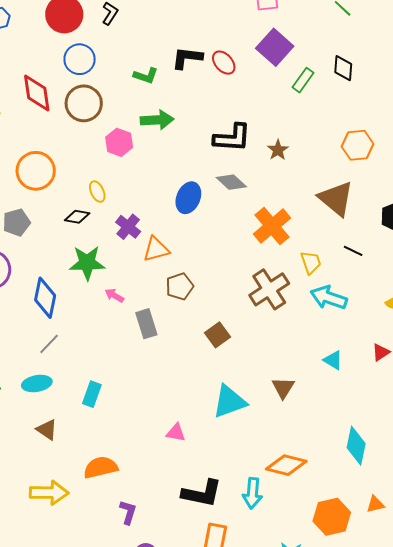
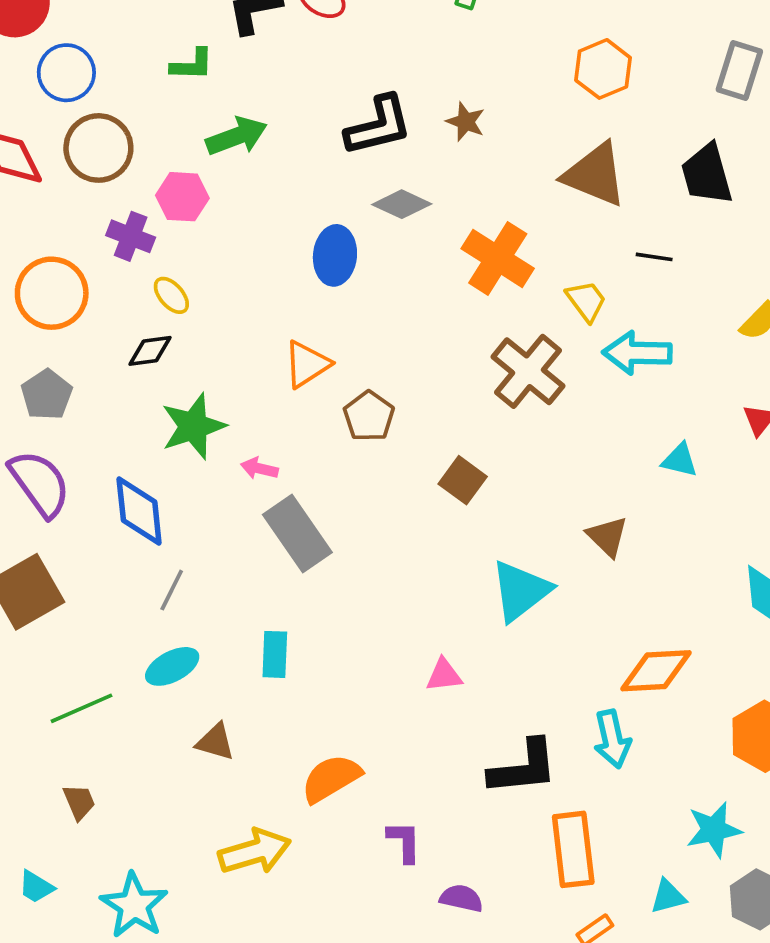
purple cross: (128, 227) -> (131, 236), moved
gray rectangle: (146, 324) -> (297, 534), moved, size x1.4

